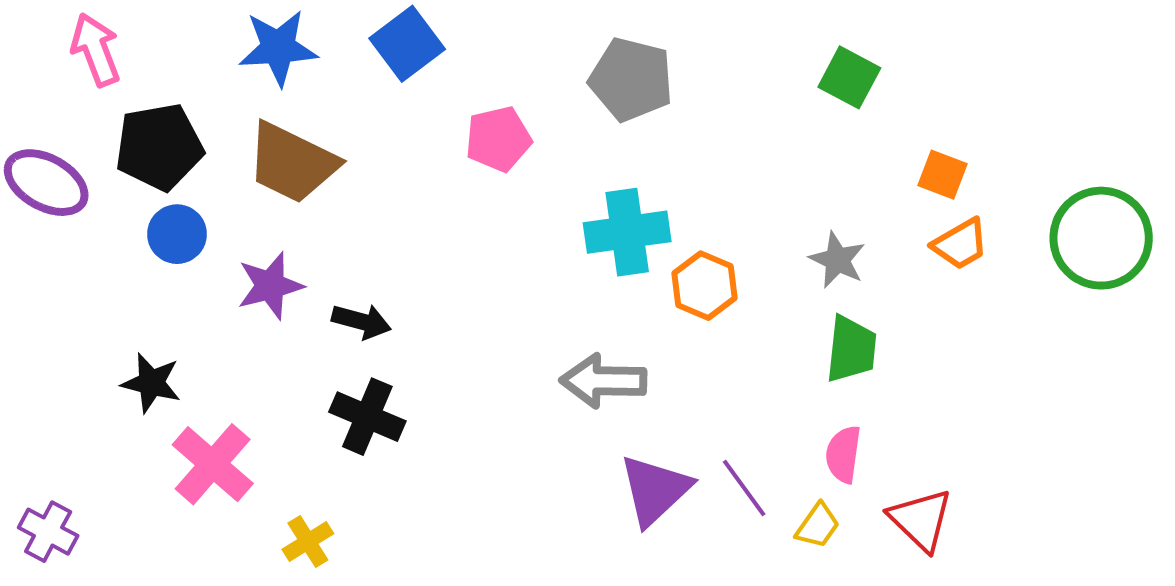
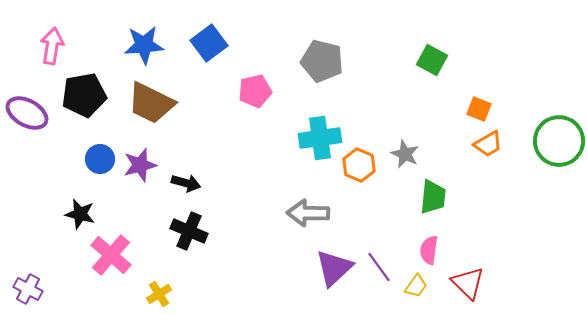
pink arrow: (96, 50) -> (52, 46), turned 30
blue circle: (177, 234) -> (100, 159), moved
gray star: (837, 260) -> (405, 154), moved

